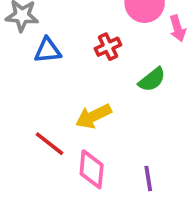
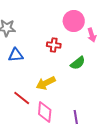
red cross: (108, 47) -> (54, 45), turned 32
blue triangle: (48, 50) -> (16, 55), moved

